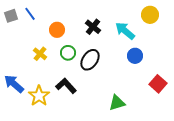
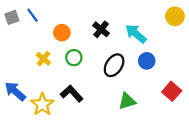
yellow circle: (150, 15) -> (175, 16), moved
black ellipse: (90, 60) -> (114, 65), moved
green triangle: (117, 103) -> (127, 101), moved

